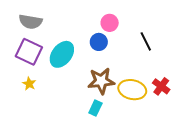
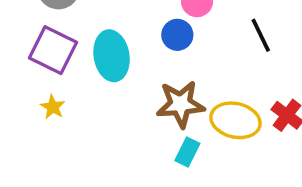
cyan ellipse: (62, 54) -> (112, 56), turned -48
cyan rectangle: (95, 108) -> (187, 152), moved

